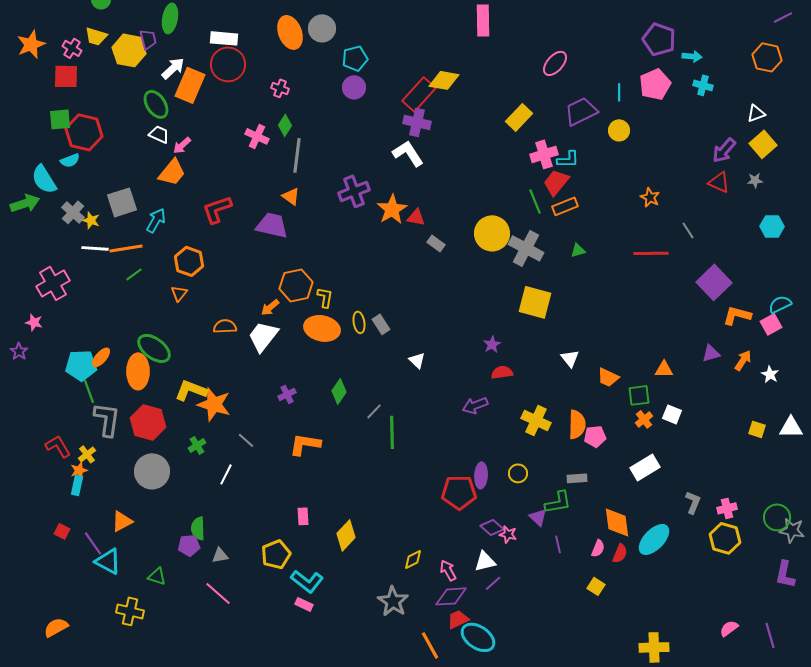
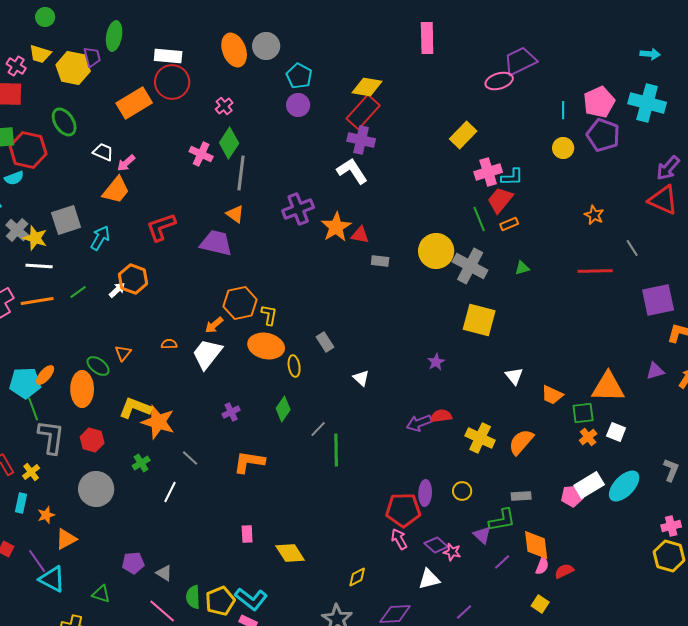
purple pentagon: (659, 39) -> (603, 135), moved
cyan arrow: (692, 56) -> (650, 54), moved
cyan pentagon: (355, 58) -> (299, 76), turned -30
pink ellipse: (555, 63) -> (499, 81), turned 32
white arrow: (173, 68) -> (117, 290), moved, size x0.7
yellow diamond: (444, 80) -> (367, 87), moved
orange rectangle: (190, 85) -> (134, 103), turned 36
cyan cross: (703, 85) -> (647, 103), size x1.8
pink cross: (280, 88) -> (224, 106), turned 30
green ellipse: (156, 104) -> (64, 122), moved
purple trapezoid: (581, 111) -> (520, 61), moved
green diamond: (285, 125) -> (229, 143), size x1.4
red triangle: (719, 182) -> (663, 200), size x1.4
orange rectangle: (565, 206) -> (509, 224), size x0.7
yellow star: (91, 220) -> (35, 238), size x1.4
gray rectangle: (436, 243) -> (380, 261), turned -30
orange line: (126, 248) -> (37, 301), moved
purple square: (714, 282) -> (658, 300), turned 32
orange triangle: (179, 293) -> (123, 353), moved
yellow ellipse: (359, 322) -> (294, 366), moved
orange semicircle: (225, 326) -> (169, 344), size x0.7
green ellipse: (154, 348) -> (98, 366), size x0.7
orange triangle: (664, 369) -> (608, 387), size x1.8
red semicircle: (502, 372) -> (441, 416), moved
red hexagon: (148, 422) -> (92, 440), size x0.7
orange semicircle: (577, 424) -> (521, 442), turned -140
pink pentagon: (595, 436) -> (572, 496), moved
orange star: (79, 470) -> (46, 515), moved
gray L-shape: (693, 502) -> (671, 470), moved
orange diamond: (617, 522) -> (536, 545), moved
green semicircle: (198, 528) -> (193, 597), moved
yellow diamond: (346, 535) -> (290, 553), turned -76
cyan ellipse: (654, 539) -> (624, 486), moved
purple line: (558, 544) -> (502, 562), turned 60
red semicircle: (620, 553) -> (564, 571), turned -138
yellow pentagon: (276, 554) -> (220, 601), moved
gray triangle: (220, 555) -> (164, 573), turned 42
pink arrow: (448, 570) -> (399, 539), moved
purple line: (493, 583) -> (464, 612), moved

